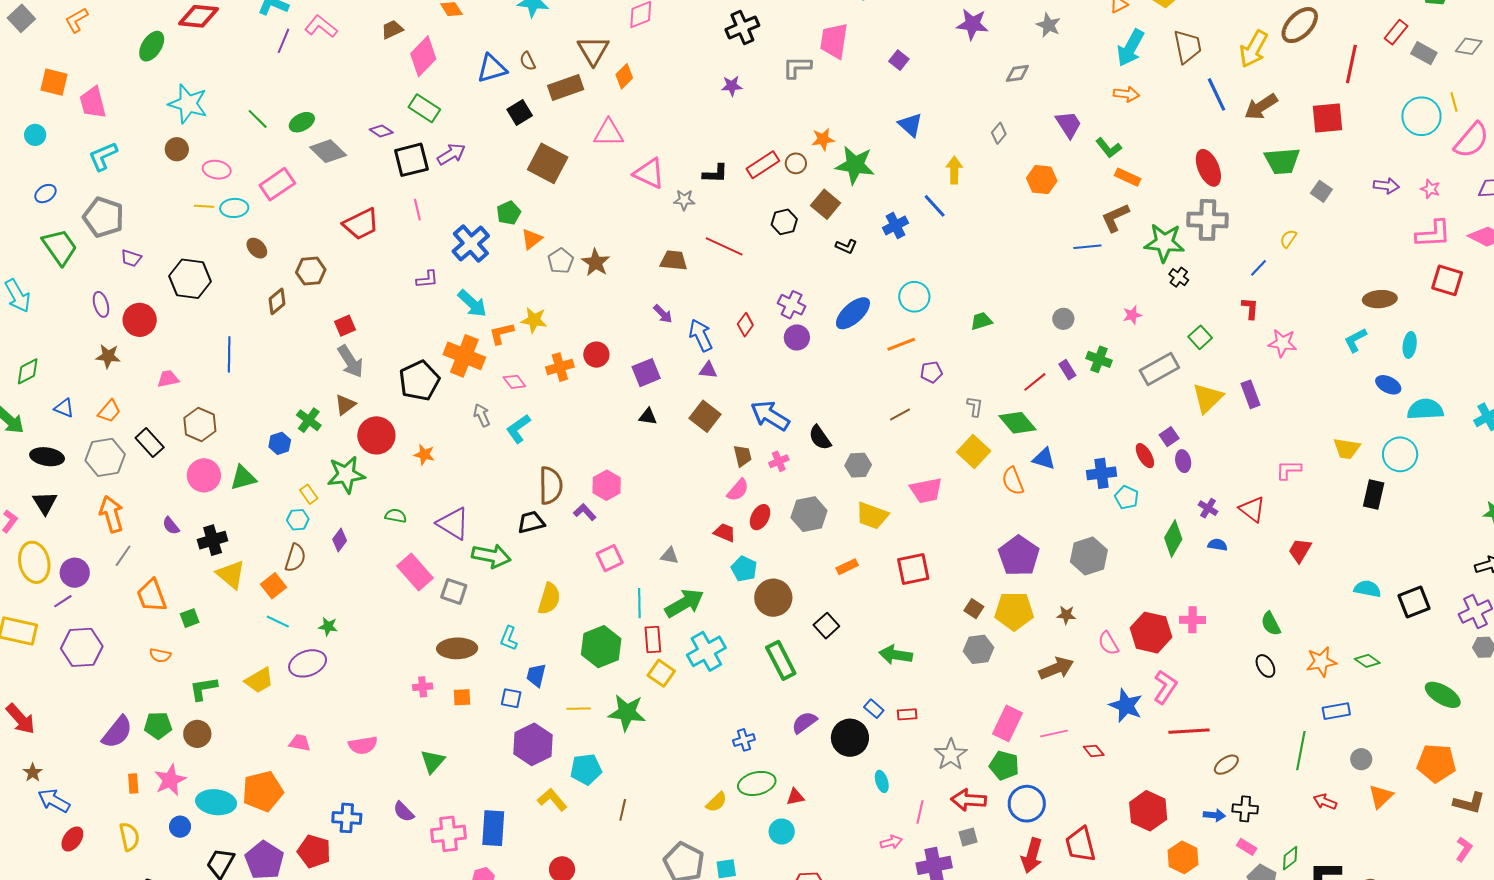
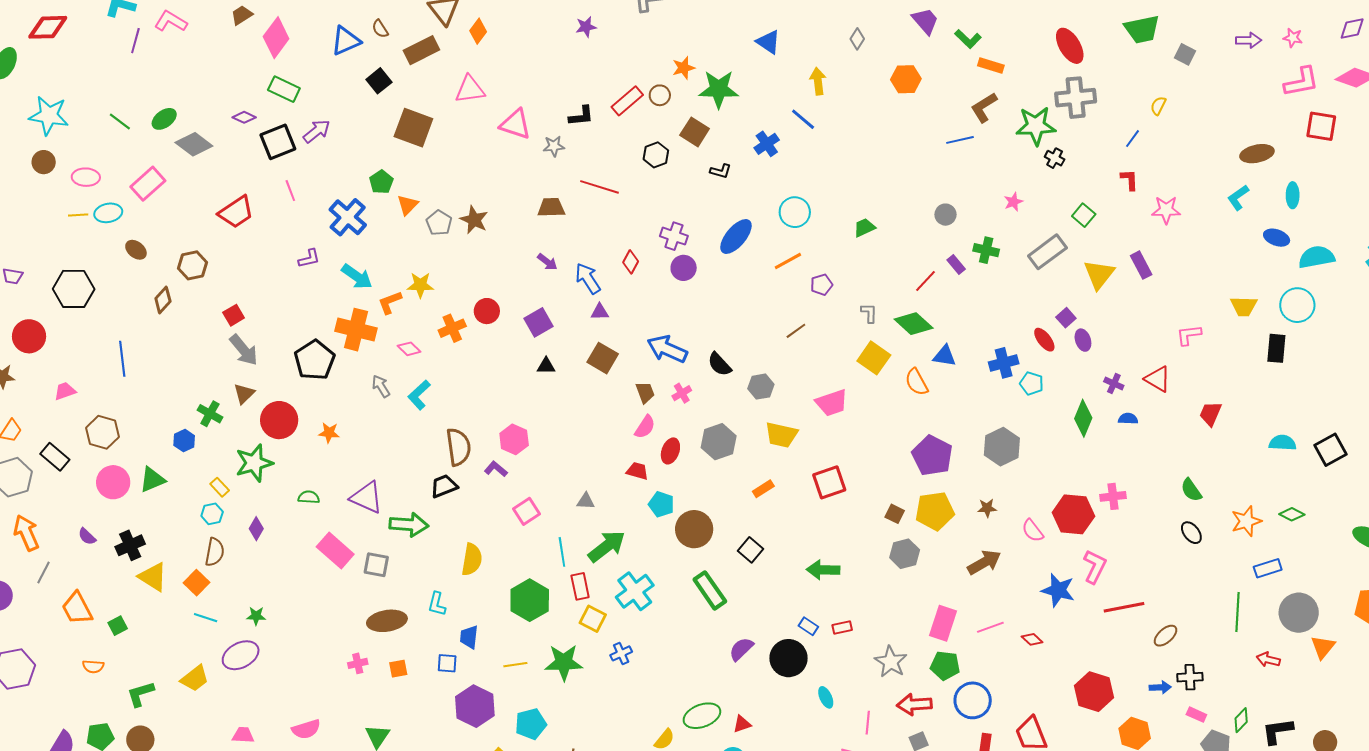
blue cross: (744, 740) -> (621, 653), moved
gray circle: (1361, 759) -> (1299, 613), size x1.8

